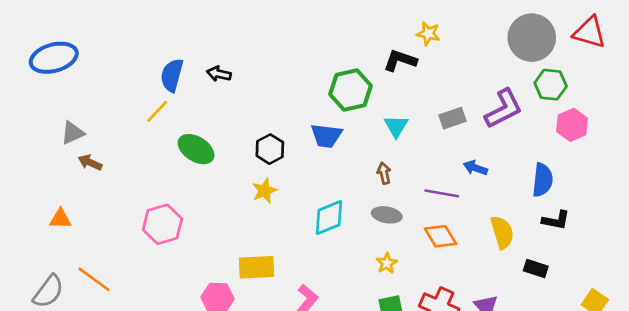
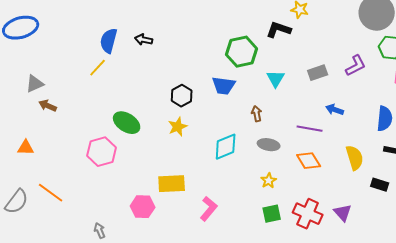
purple L-shape: (504, 109) -> (356, 66), size x0.7
green ellipse: (196, 149) -> (127, 123), moved
brown arrow: (384, 173) -> (257, 114), moved

